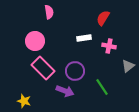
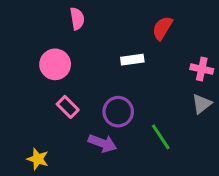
pink cross: (109, 46) -> (202, 69), moved
pink rectangle: (43, 68) -> (68, 107), size x0.6

